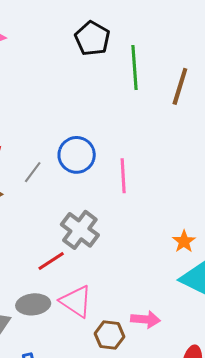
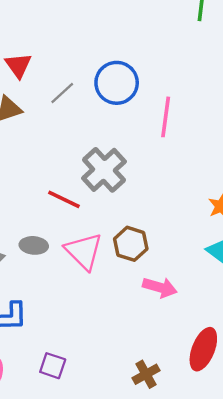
red line: (51, 261) -> (64, 199), turned 48
gray ellipse: (33, 304) -> (34, 245), size x0.7
brown hexagon: (110, 335) -> (131, 244), moved

